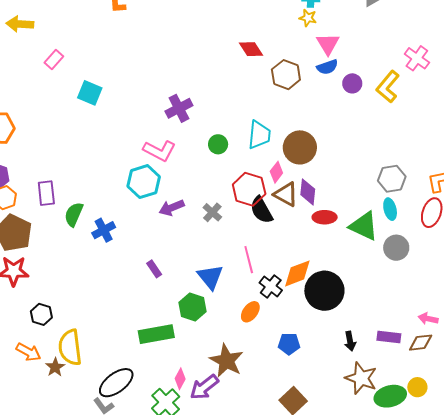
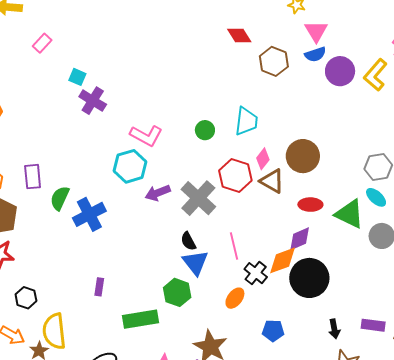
purple circle: (352, 83) -> (340, 71), size x1.5
cyan square: (90, 93) -> (77, 77), size x0.7
purple cross: (179, 108) -> (93, 101), moved, turned -32
brown circle: (300, 147) -> (303, 156), moved
purple diamond: (308, 192) -> (300, 239), moved, turned 60
cyan ellipse: (390, 209) -> (376, 197), turned -35
black semicircle: (261, 210) -> (188, 241), moved, size x0.7
gray cross: (212, 212) -> (198, 198), size x1.8
blue cross: (104, 230) -> (89, 214), size x1.4
purple rectangle: (154, 269) -> (99, 287), moved, turned 42

